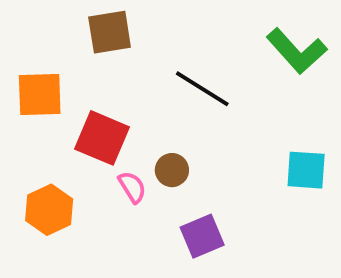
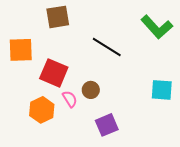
orange hexagon: (49, 210) -> (42, 110), moved

